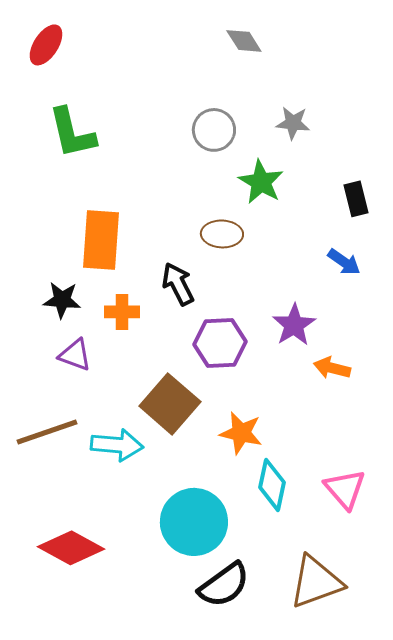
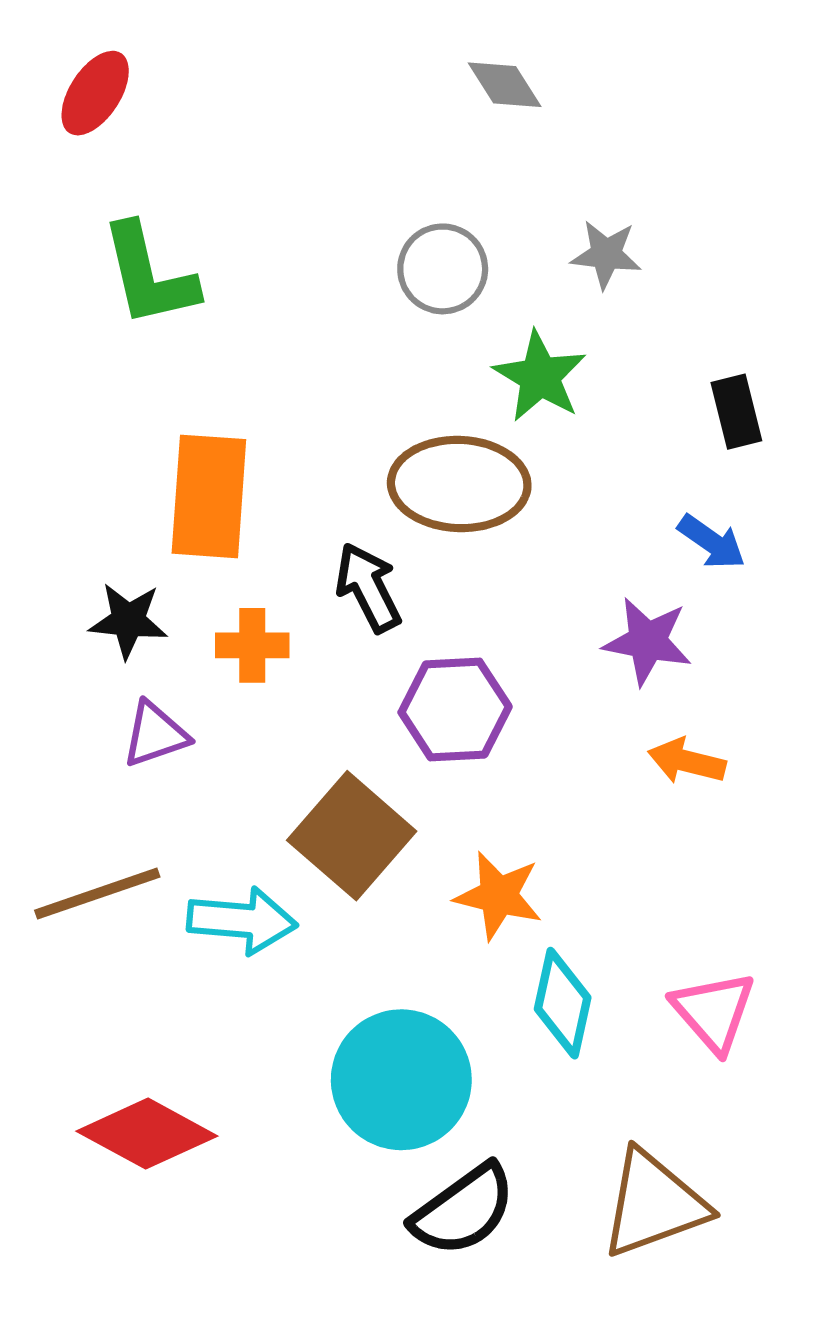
brown ellipse: (222, 234) -> (459, 484), size x1.6
purple star: (294, 325) -> (647, 641), moved, turned -30
purple triangle: (75, 355) -> (155, 734), turned -39

